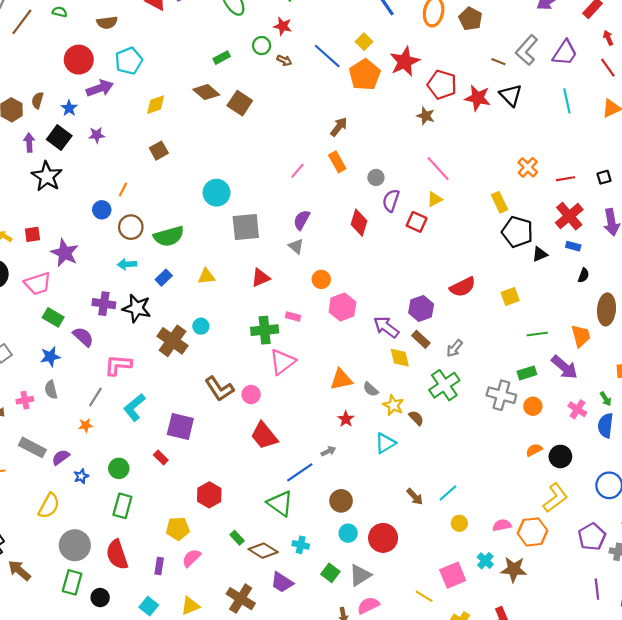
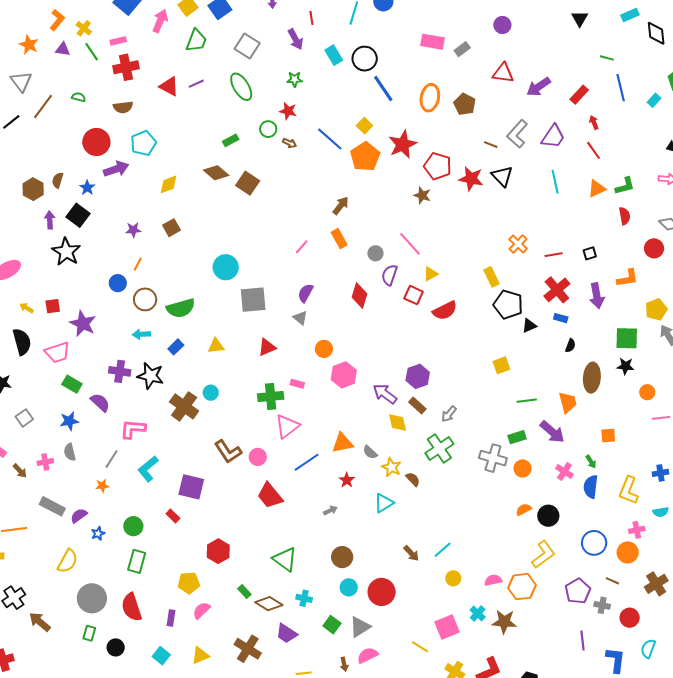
purple star: (97, 135) -> (133, 230), moved
pink line: (438, 169) -> (410, 244), moved
red semicircle: (463, 287) -> (445, 311), moved
blue line: (300, 472) -> (307, 462), moved
green rectangle: (72, 582) -> (89, 633), size x0.7

